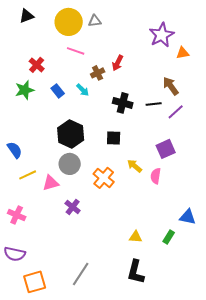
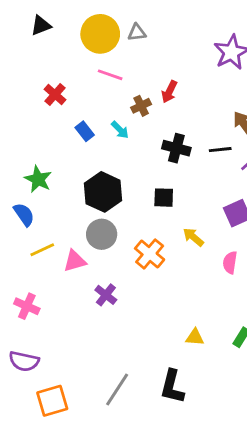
green star: (25, 90) -> (38, 179), moved, turned -30
pink semicircle: (156, 176) -> (230, 262), moved
black L-shape: (136, 272) -> (172, 387), moved

